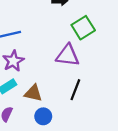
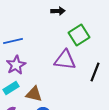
black line: (75, 90) -> (95, 72), moved

